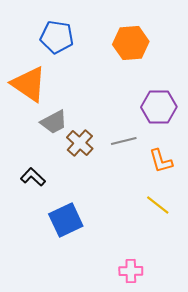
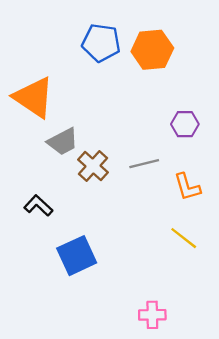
blue pentagon: (57, 37) -> (101, 43), moved
purple hexagon: (159, 107) -> (185, 124), size x0.7

